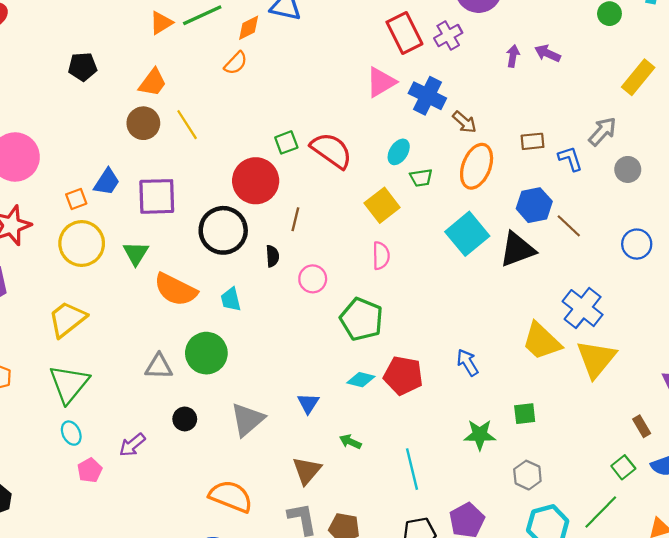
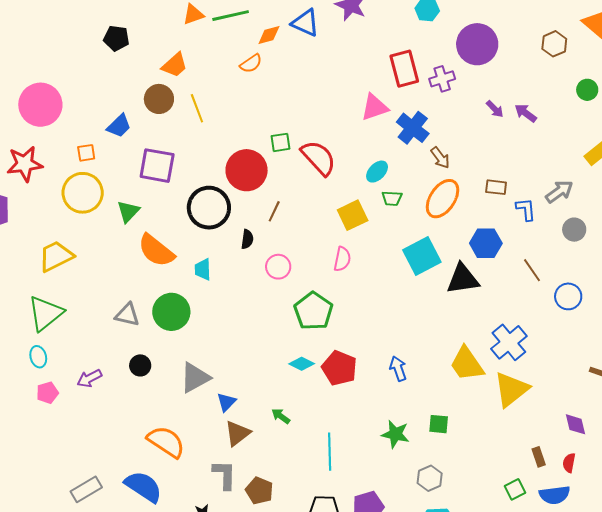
purple arrow: (513, 56) -> (495, 109), turned 114
blue trapezoid: (107, 182) -> (119, 126), moved
brown line: (569, 226) -> (532, 270), moved
blue triangle: (308, 403) -> (226, 402), moved

